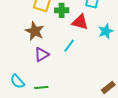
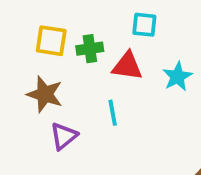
cyan line: (69, 46) -> (113, 113), turned -40

